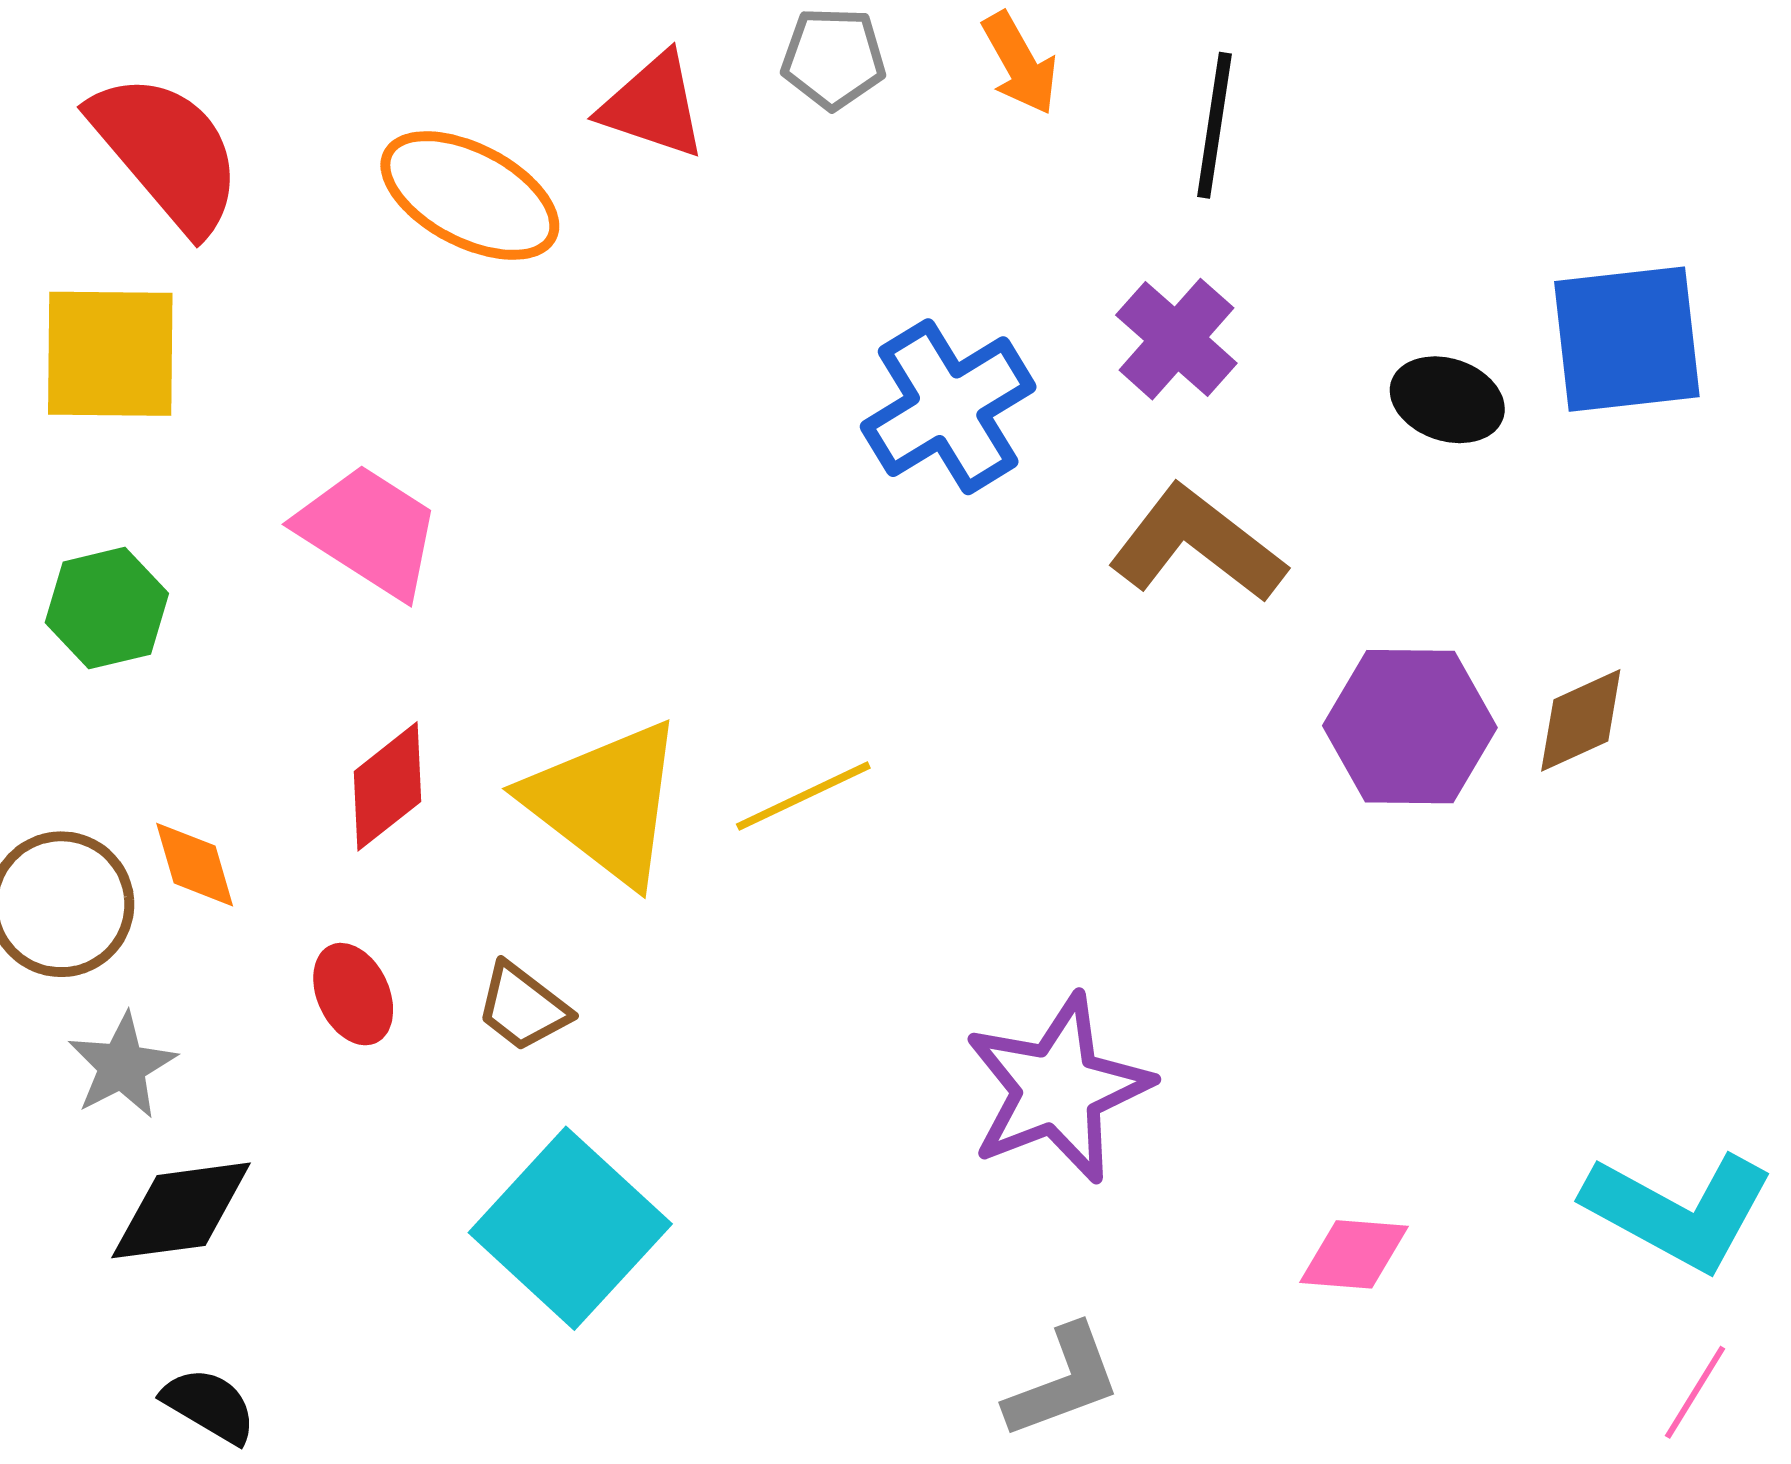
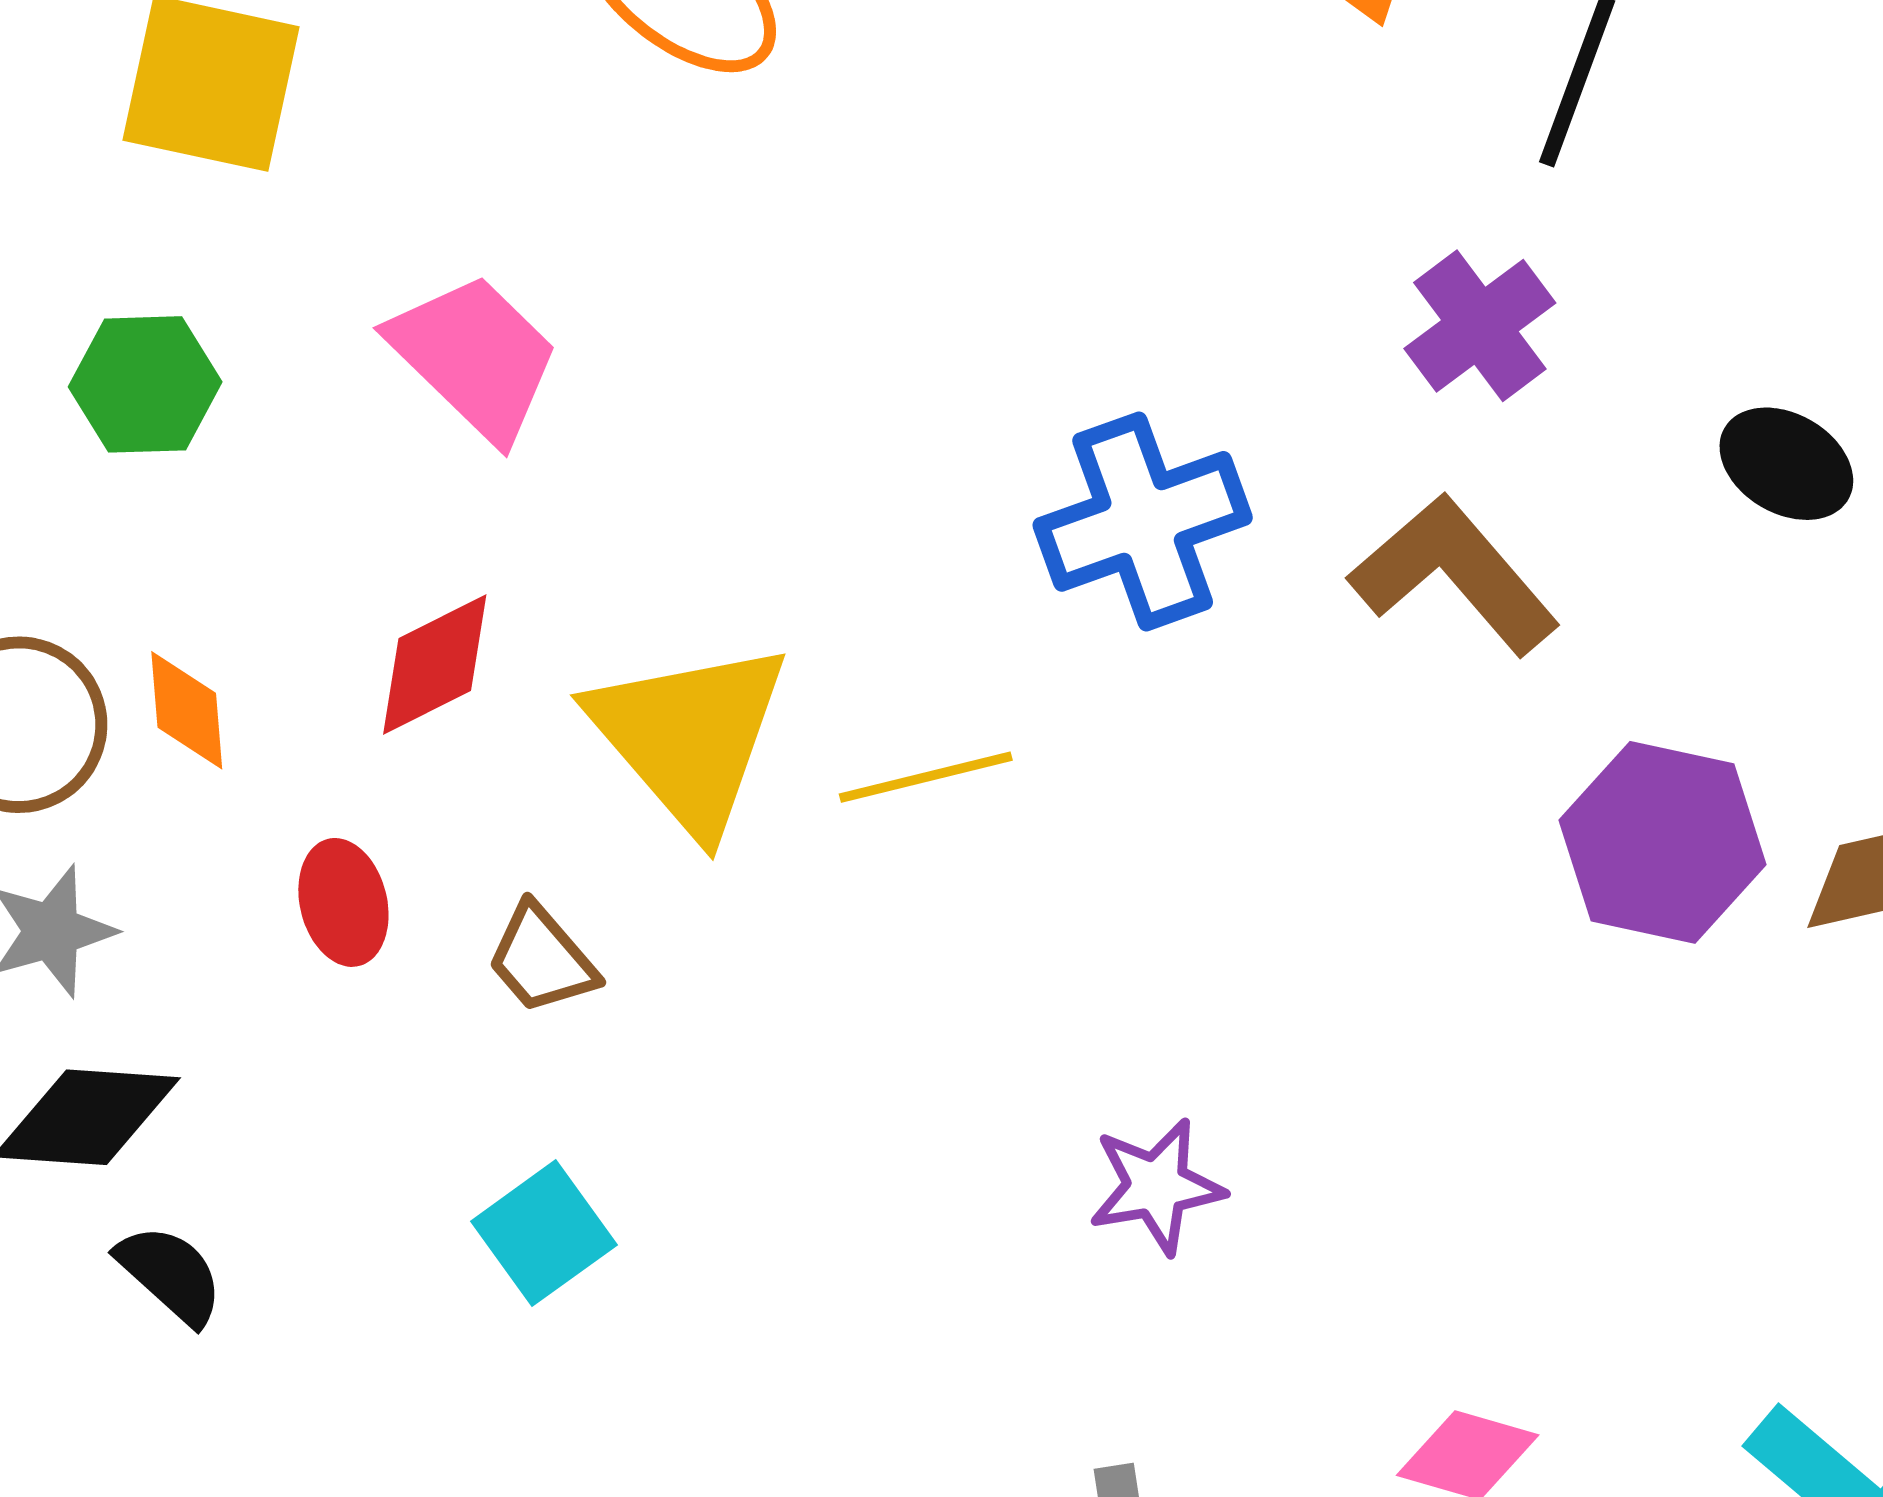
blue cross: (948, 407) -> (1143, 521), moved
purple star: (1058, 1089) -> (1156, 1186), size x0.6
cyan square: (570, 1228) -> (544, 1233), size x0.6
black semicircle: (209, 1405) -> (170, 1274), moved

